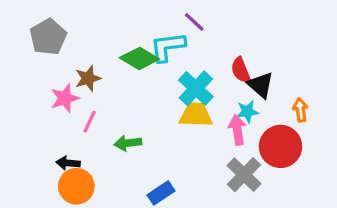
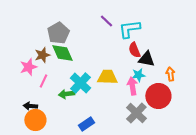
gray pentagon: (48, 37) -> (58, 33), moved
cyan L-shape: (168, 47) -> (129, 29), moved
green diamond: (139, 58) -> (62, 53), moved, turned 35
black triangle: (261, 85) -> (146, 59), turned -30
cyan cross: (196, 88) -> (80, 83), moved

